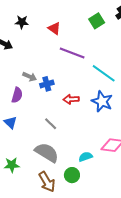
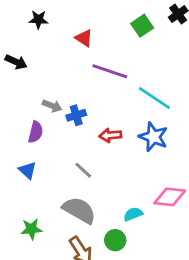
black star: (22, 22) -> (38, 20), moved

